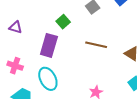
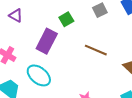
cyan ellipse: (48, 79) -> (39, 75), turned -35

